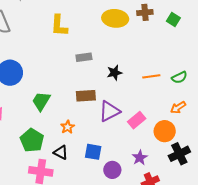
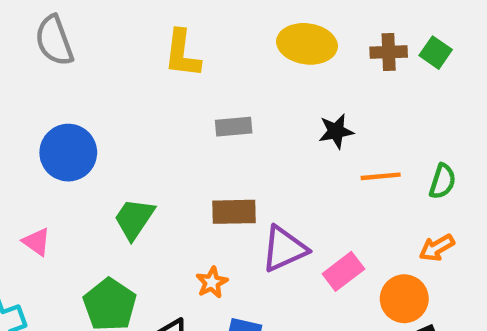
brown cross: (145, 12) -> (389, 52), moved
black star: (114, 73) -> (336, 131), moved
green semicircle: (179, 77) -> (443, 181), turned -49
orange star: (68, 127) -> (212, 282), moved

